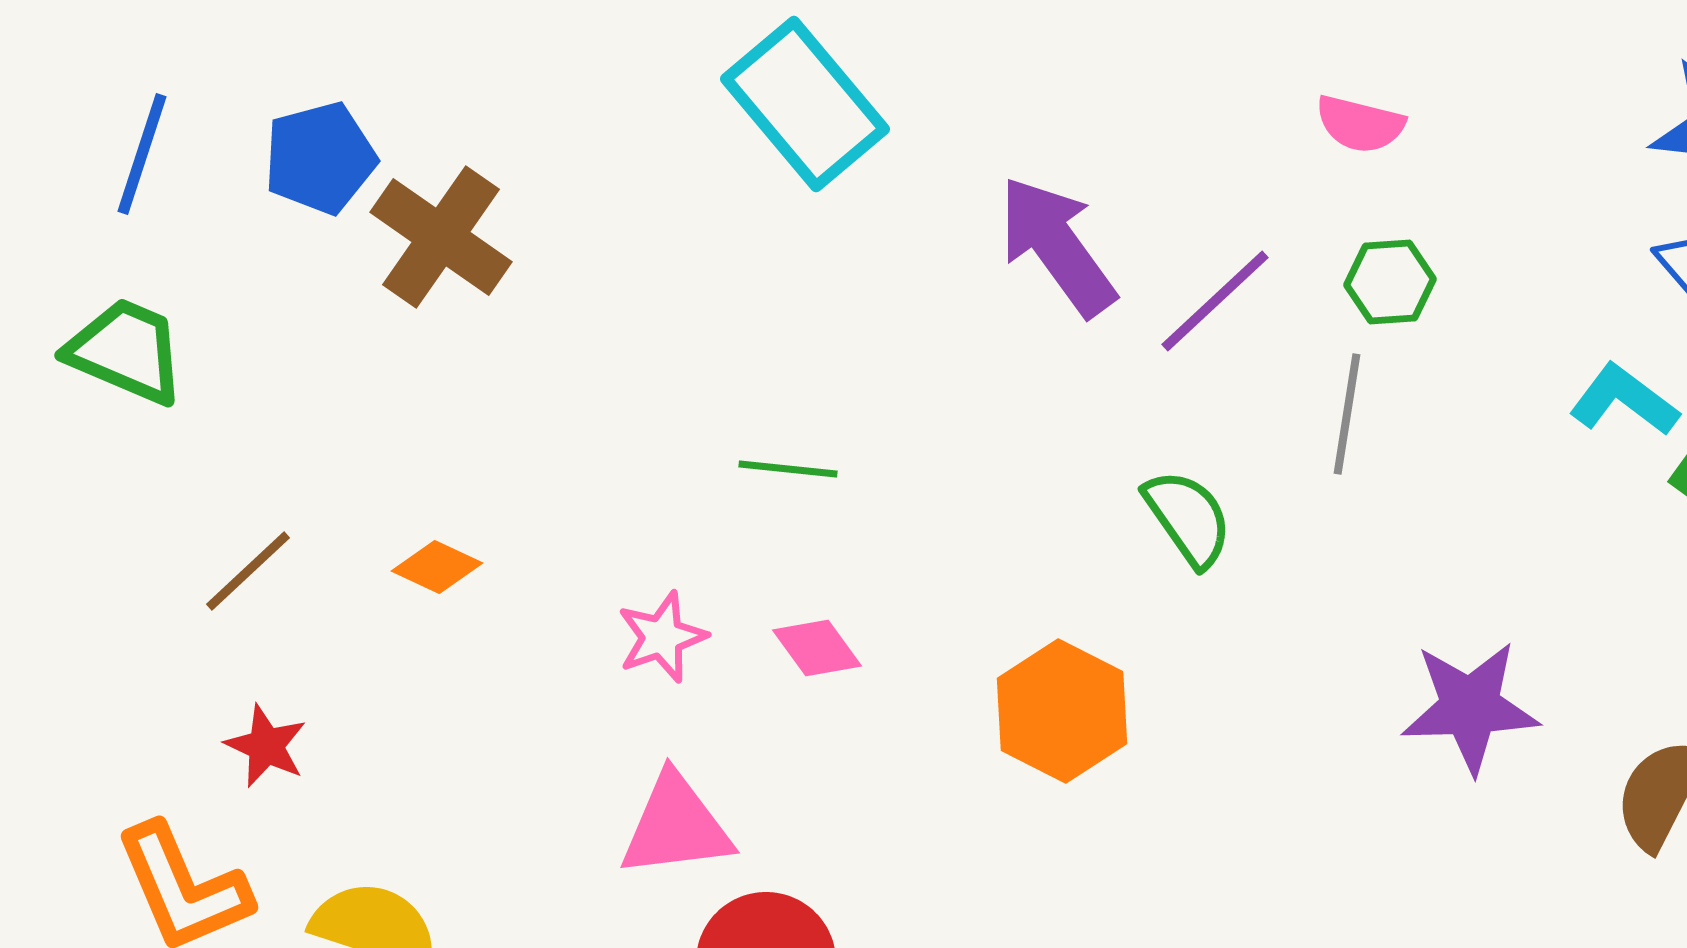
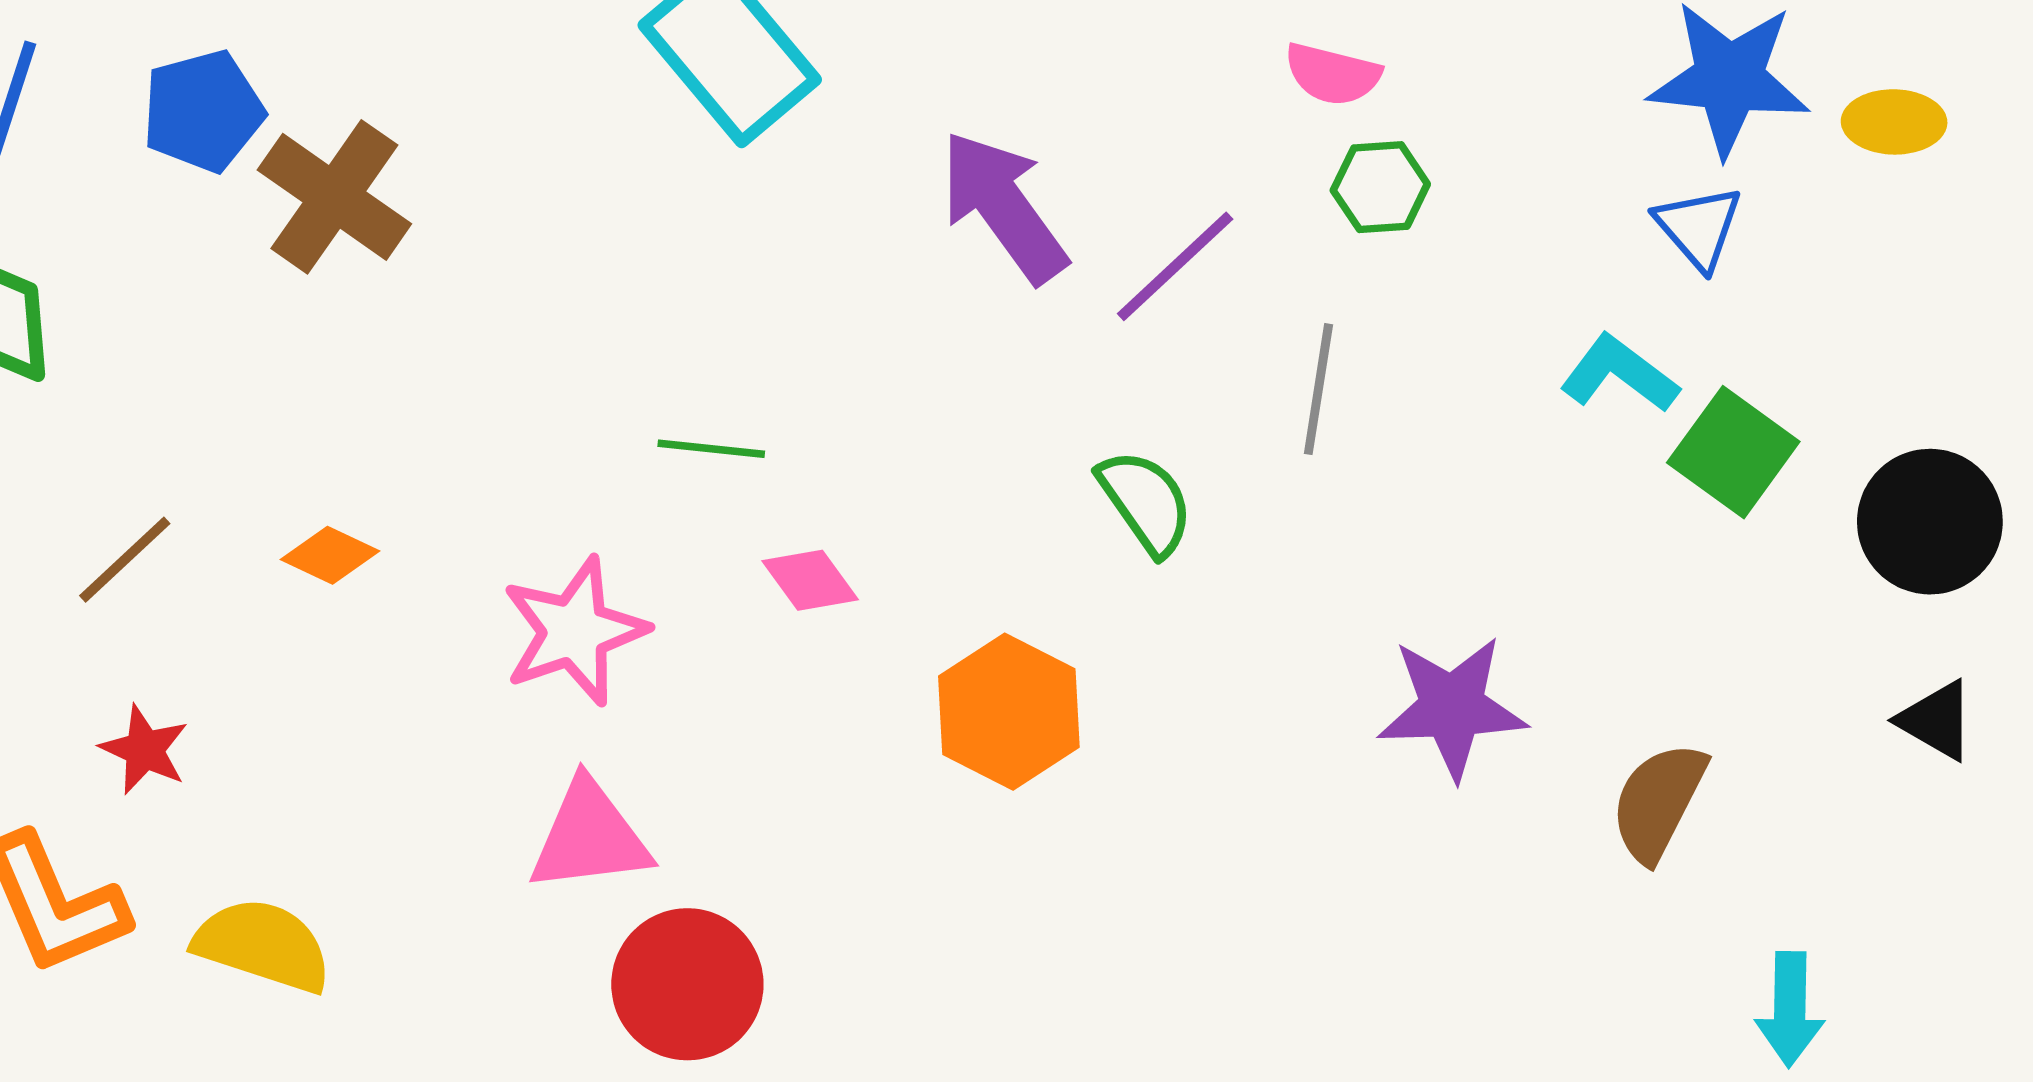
green hexagon: (1390, 282) -> (1380, 187), moved
pink star: (662, 637) -> (574, 631), size x1.5
pink diamond: (817, 648) -> (810, 580), moved

